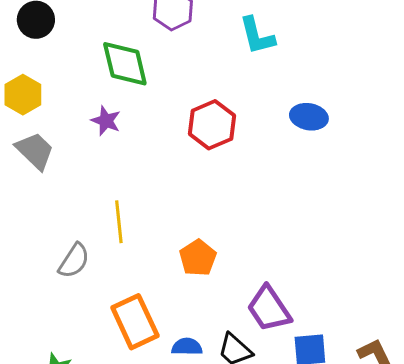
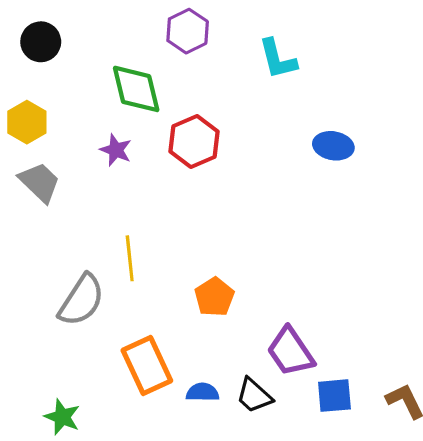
red hexagon: (212, 125) -> (194, 141), moved
gray semicircle: (74, 261) -> (81, 300), size x1.4

